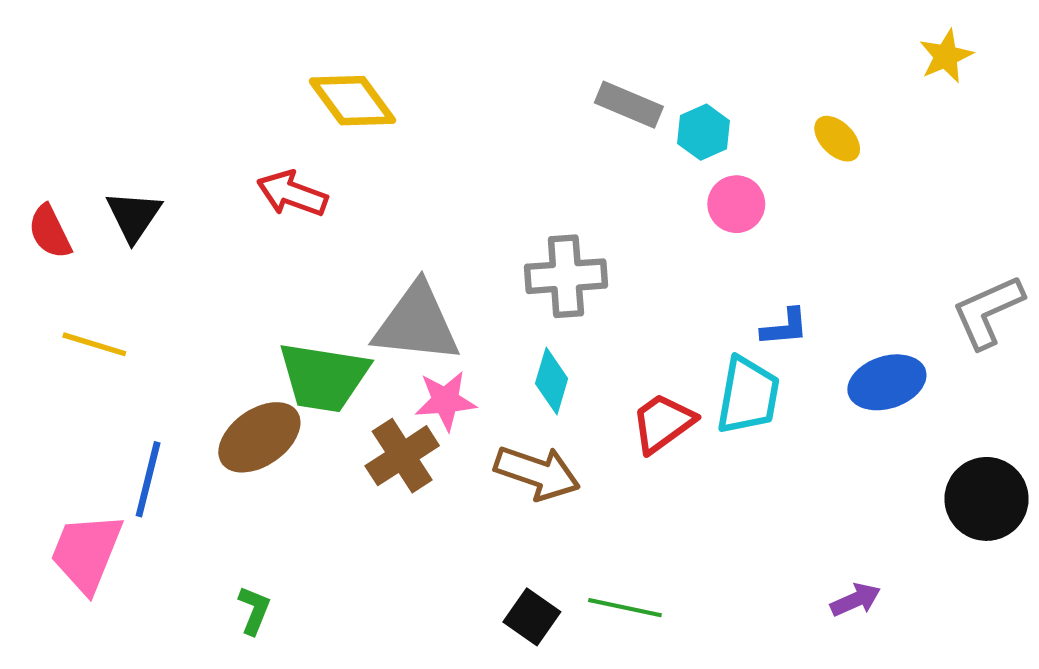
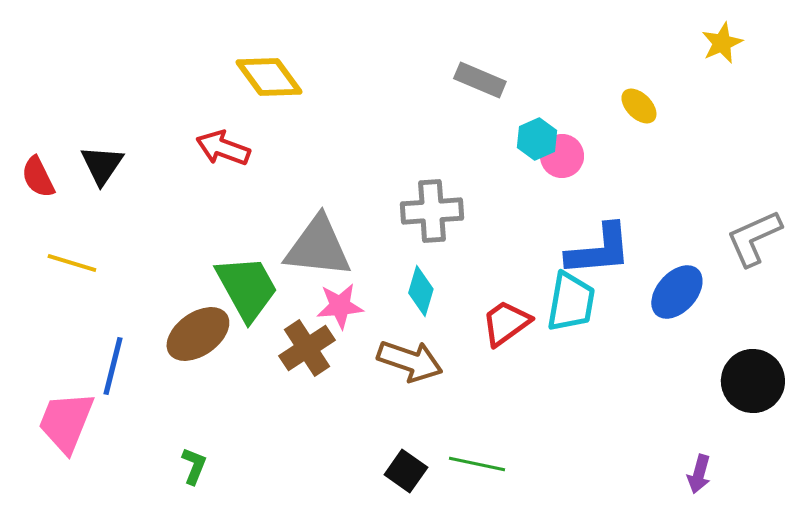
cyan hexagon: (704, 132) -> (537, 139), moved
blue L-shape: (785, 327) -> (599, 250), size x1.8
green trapezoid: (324, 377) -> (247, 288), turned -128
blue ellipse: (887, 382) -> (677, 292), turned -30
purple arrow: (856, 600) -> (699, 474), moved, turned 129

